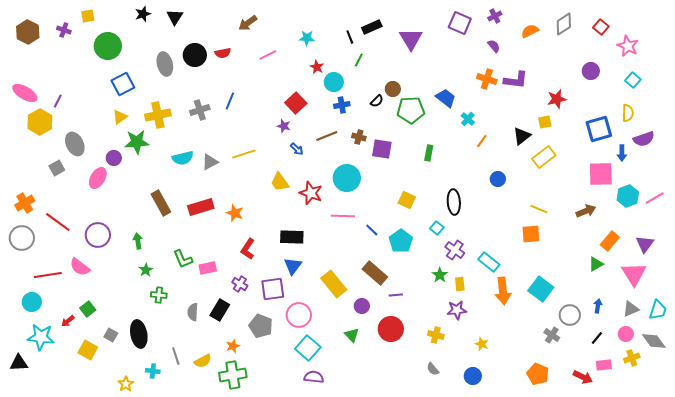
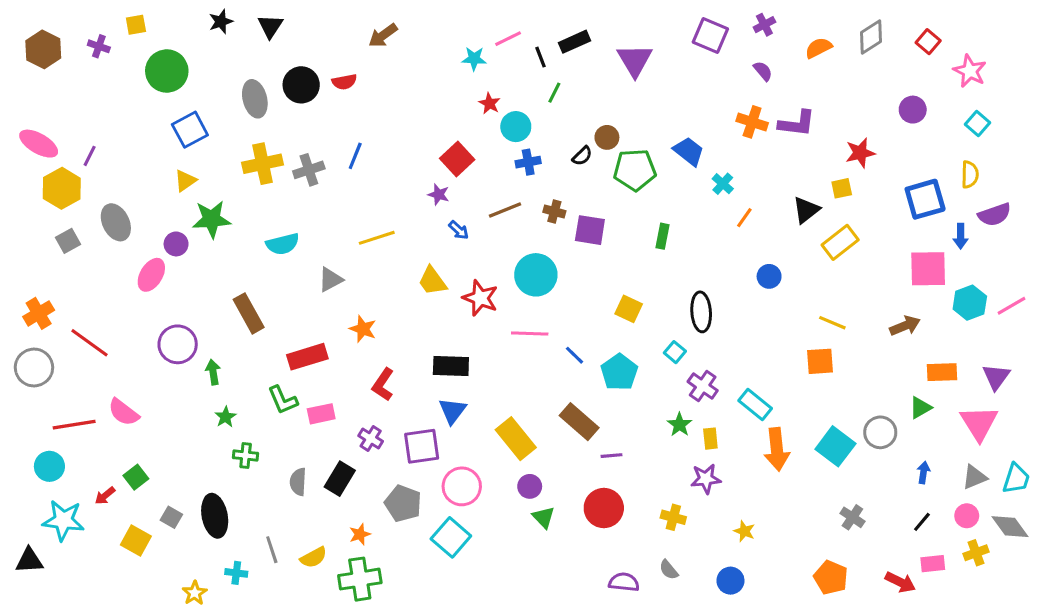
pink line: (268, 55) -> (508, 39), moved
yellow cross: (158, 115) -> (263, 164), moved
gray triangle: (210, 162) -> (330, 279), moved
gray square: (57, 168) -> (68, 241), moved
red rectangle: (201, 207) -> (307, 357), moved
purple circle: (98, 235) -> (178, 344), moved
orange rectangle: (610, 241) -> (942, 372), turned 48
purple circle: (362, 306) -> (530, 486), moved
gray circle: (570, 315) -> (880, 432), moved
cyan square: (308, 348) -> (451, 537), moved
purple semicircle: (314, 377) -> (624, 582), moved

